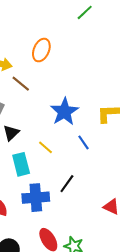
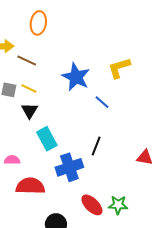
yellow line: (46, 147) -> (29, 88), moved

